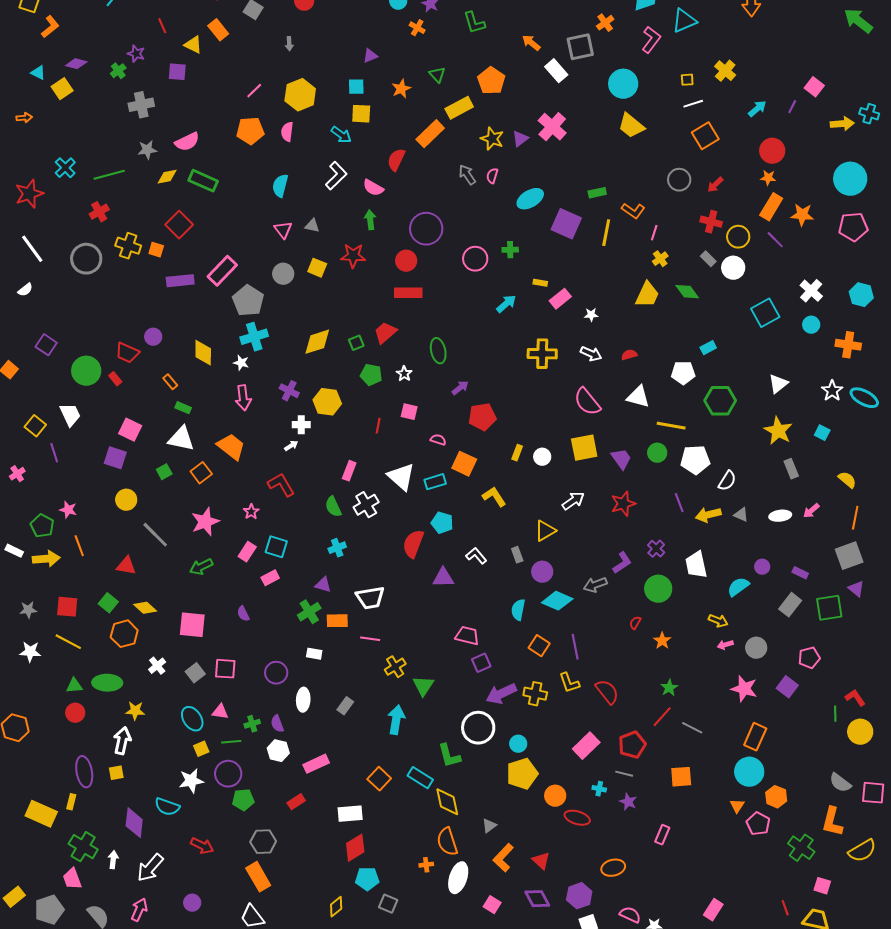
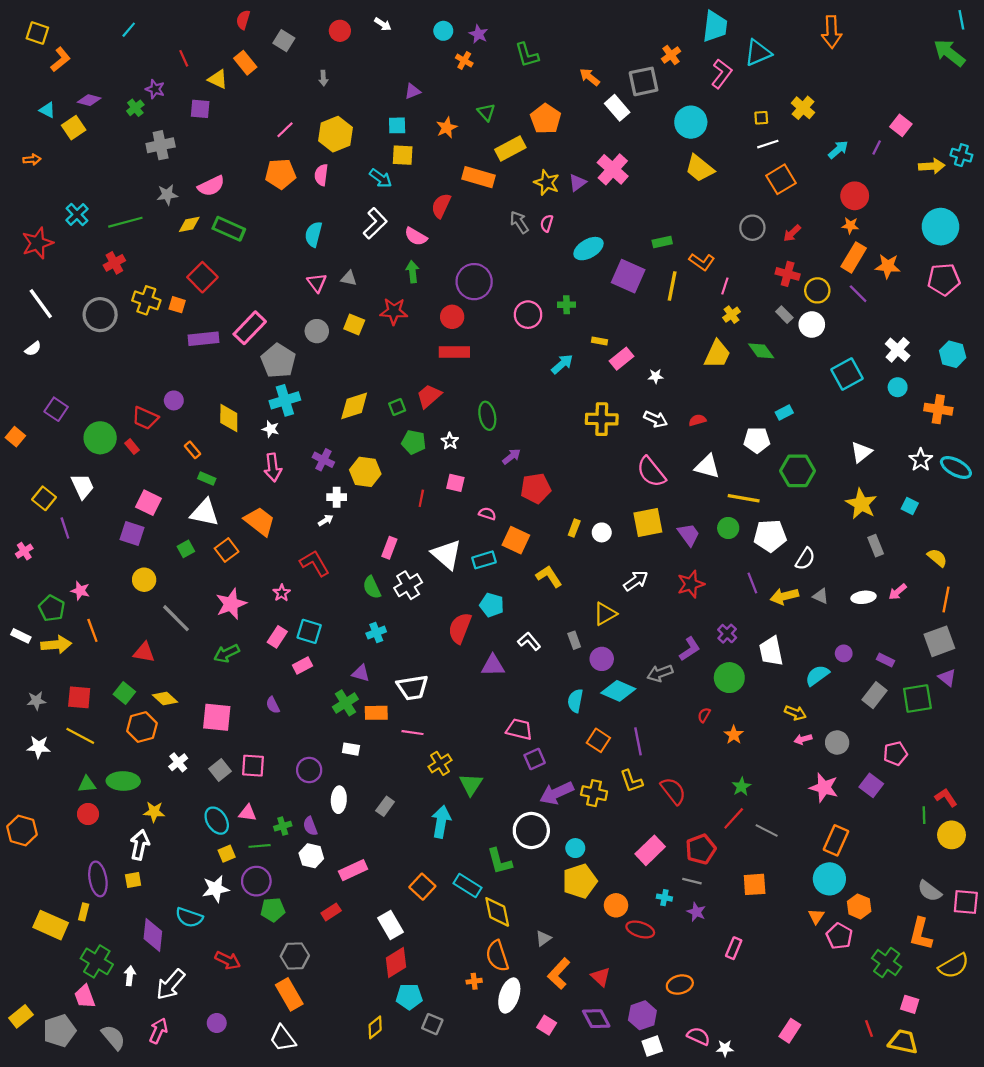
orange rectangle: (430, 134) -> (479, 177), turned 60
white rectangle: (350, 814) -> (391, 925), turned 65

